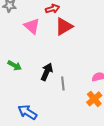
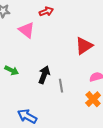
red triangle: (64, 26) -> (84, 46), moved

